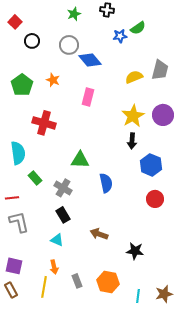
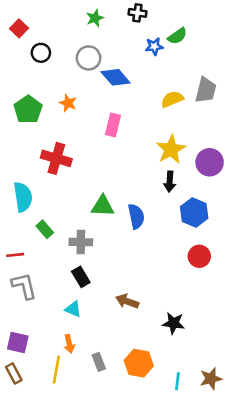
purple circle: (163, 115) -> (210, 162), moved
blue semicircle: (106, 183) -> (136, 216), moved
gray cross: (63, 188) -> (81, 242), turned -30

